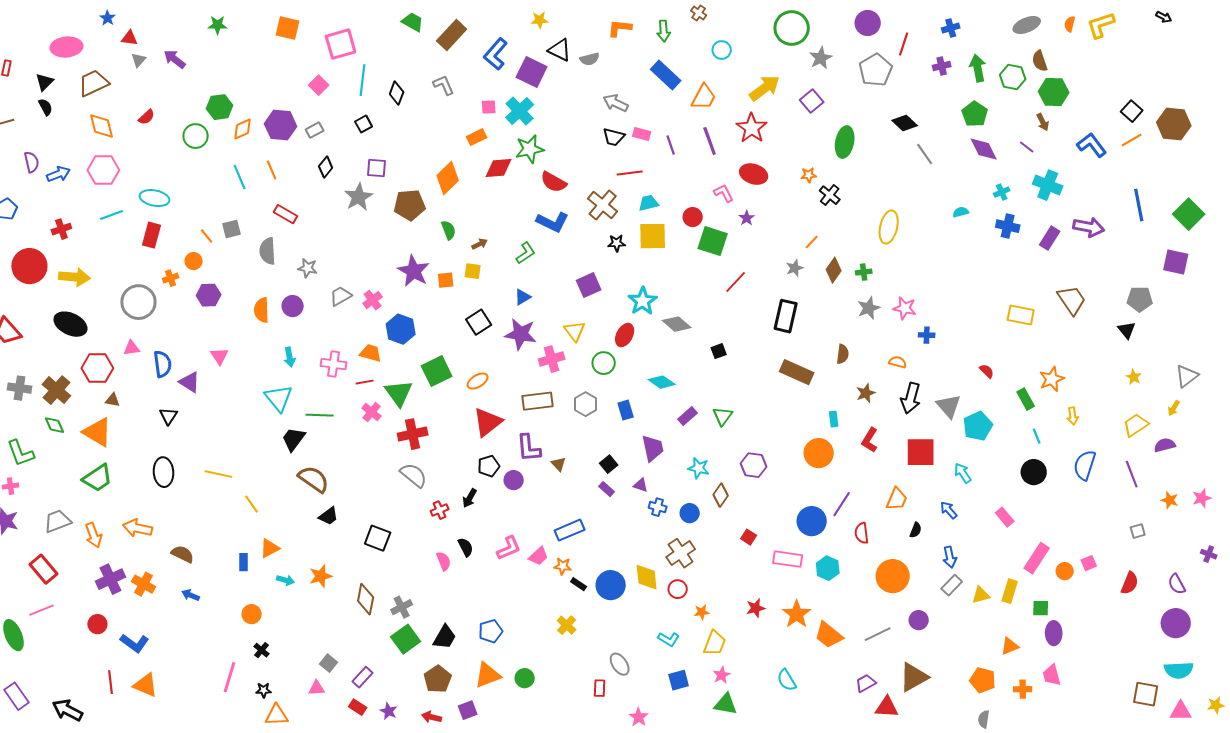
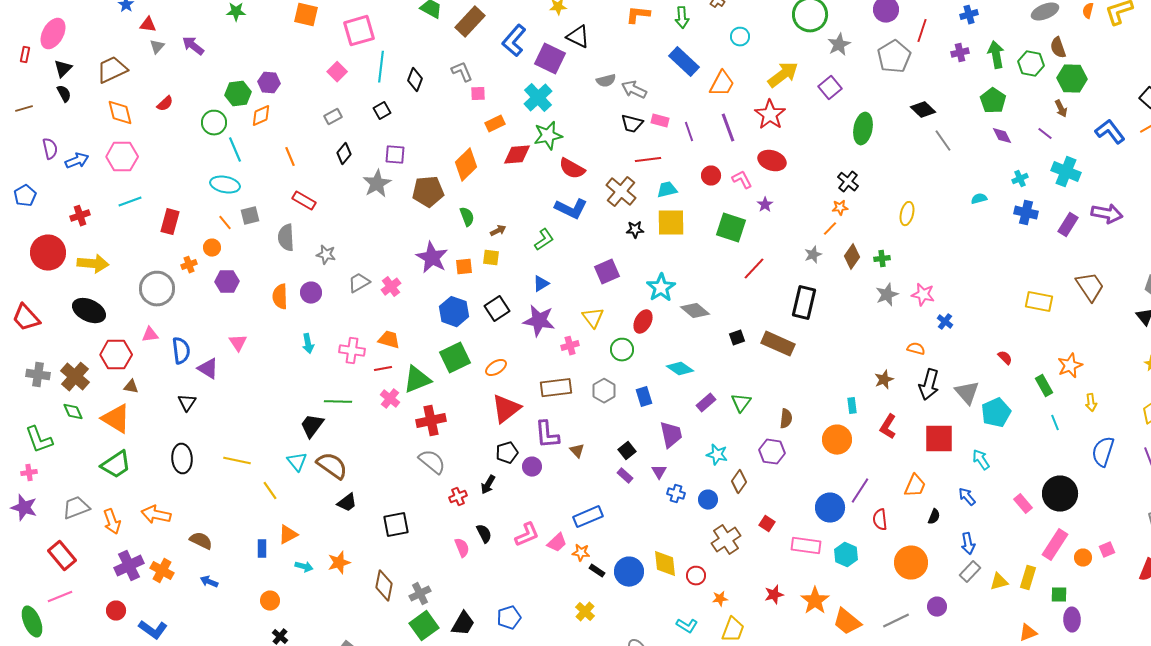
pink ellipse: (66, 47) -> (53, 34), moved, turned -56
gray semicircle: (590, 59) -> (606, 81), moved
pink square: (489, 107) -> (478, 94), moved
purple hexagon: (281, 125) -> (269, 83), moved, size x0.7
purple diamond: (984, 149) -> (1002, 136), size x0.7
orange star: (809, 175) -> (840, 208), moved
cyan line: (240, 177) -> (235, 150), moved
cyan ellipse: (154, 198) -> (225, 185), moved
red circle: (693, 217) -> (711, 176), moved
yellow ellipse: (889, 227) -> (907, 214), size x0.7
blue hexagon: (401, 329) -> (454, 312), moved
blue cross: (927, 335) -> (945, 322), turned 35
brown semicircle: (843, 354) -> (786, 419), moved
pink cross: (552, 359) -> (570, 346), size x0.7
brown rectangle: (797, 372) -> (778, 344), moved
green triangle: (399, 393) -> (417, 380), turned 44
cyan triangle: (279, 398) -> (297, 462), moved, size x0.7
black circle: (1034, 472) -> (1060, 494), moved, size x1.4
purple triangle: (641, 485) -> (659, 472), turned 42
black square: (378, 538) -> (396, 525), turned -32
brown cross: (681, 553) -> (726, 540), moved

